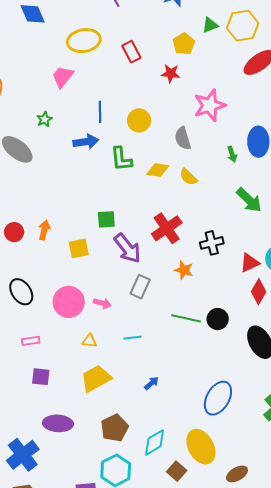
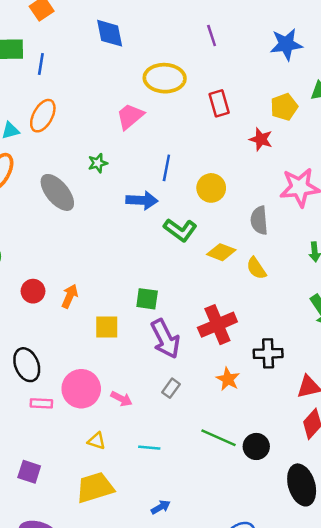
green L-shape: (121, 159) -> (180, 230), turned -60
gray rectangle: (140, 287) -> (171, 388), size x0.7
pink rectangle: (31, 341) -> (41, 403), moved

